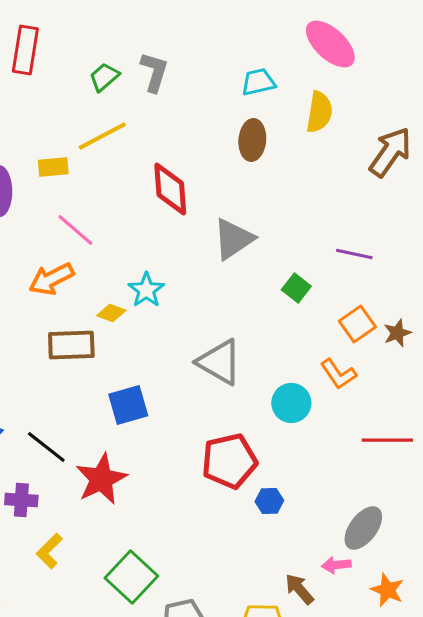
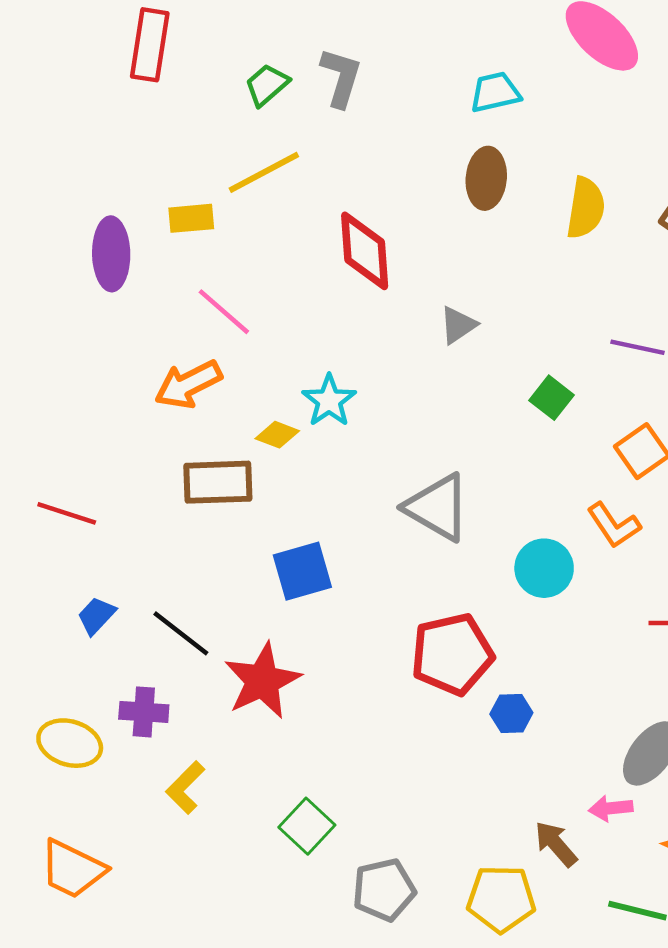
yellow semicircle: (319, 112) -> (586, 208), moved
gray triangle: (233, 239) -> (458, 325), size x0.6
green square: (131, 577) -> (307, 826), size x0.7

